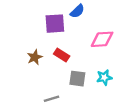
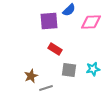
pink diamond: (102, 39) -> (91, 22), moved
brown star: (35, 57) -> (31, 76), moved

